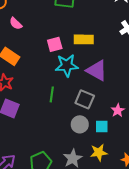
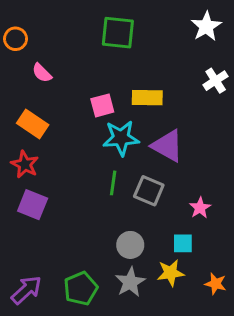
green line: (52, 94) -> (113, 183), moved
gray circle: (80, 124) -> (130, 245), moved
cyan square: (102, 126) -> (183, 243), moved

